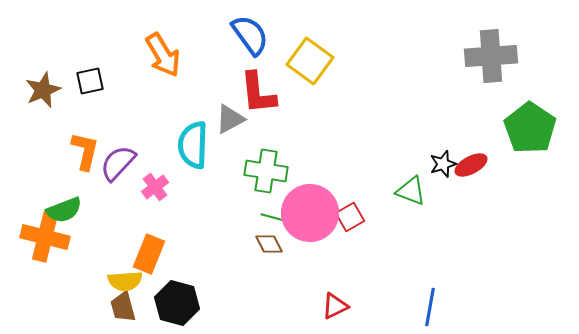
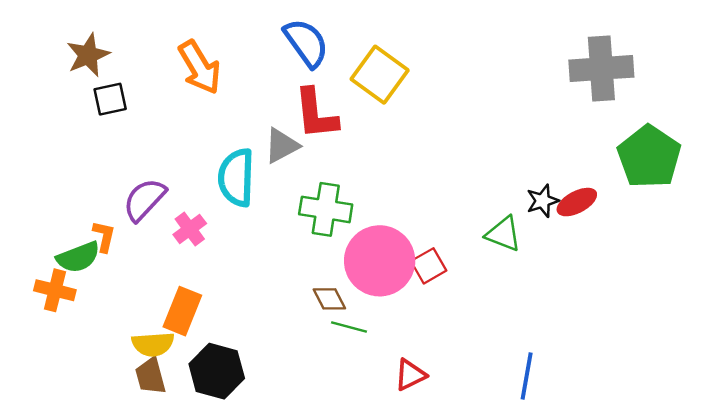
brown star: (43, 90) -> (88, 55), moved
orange L-shape: (85, 151) -> (104, 236), moved, size x0.7
green line: (275, 218) -> (349, 327), moved
orange cross: (45, 237) -> (55, 290), size x0.7

